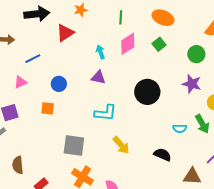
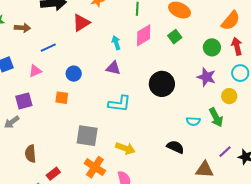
yellow arrow: (121, 145) -> (125, 148), moved, turned -30

